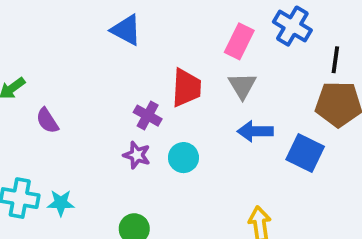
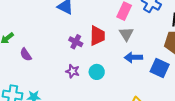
purple cross: (148, 116) -> (76, 42), moved

